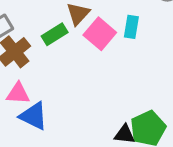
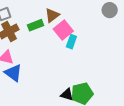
cyan rectangle: (131, 27) -> (71, 42), moved

